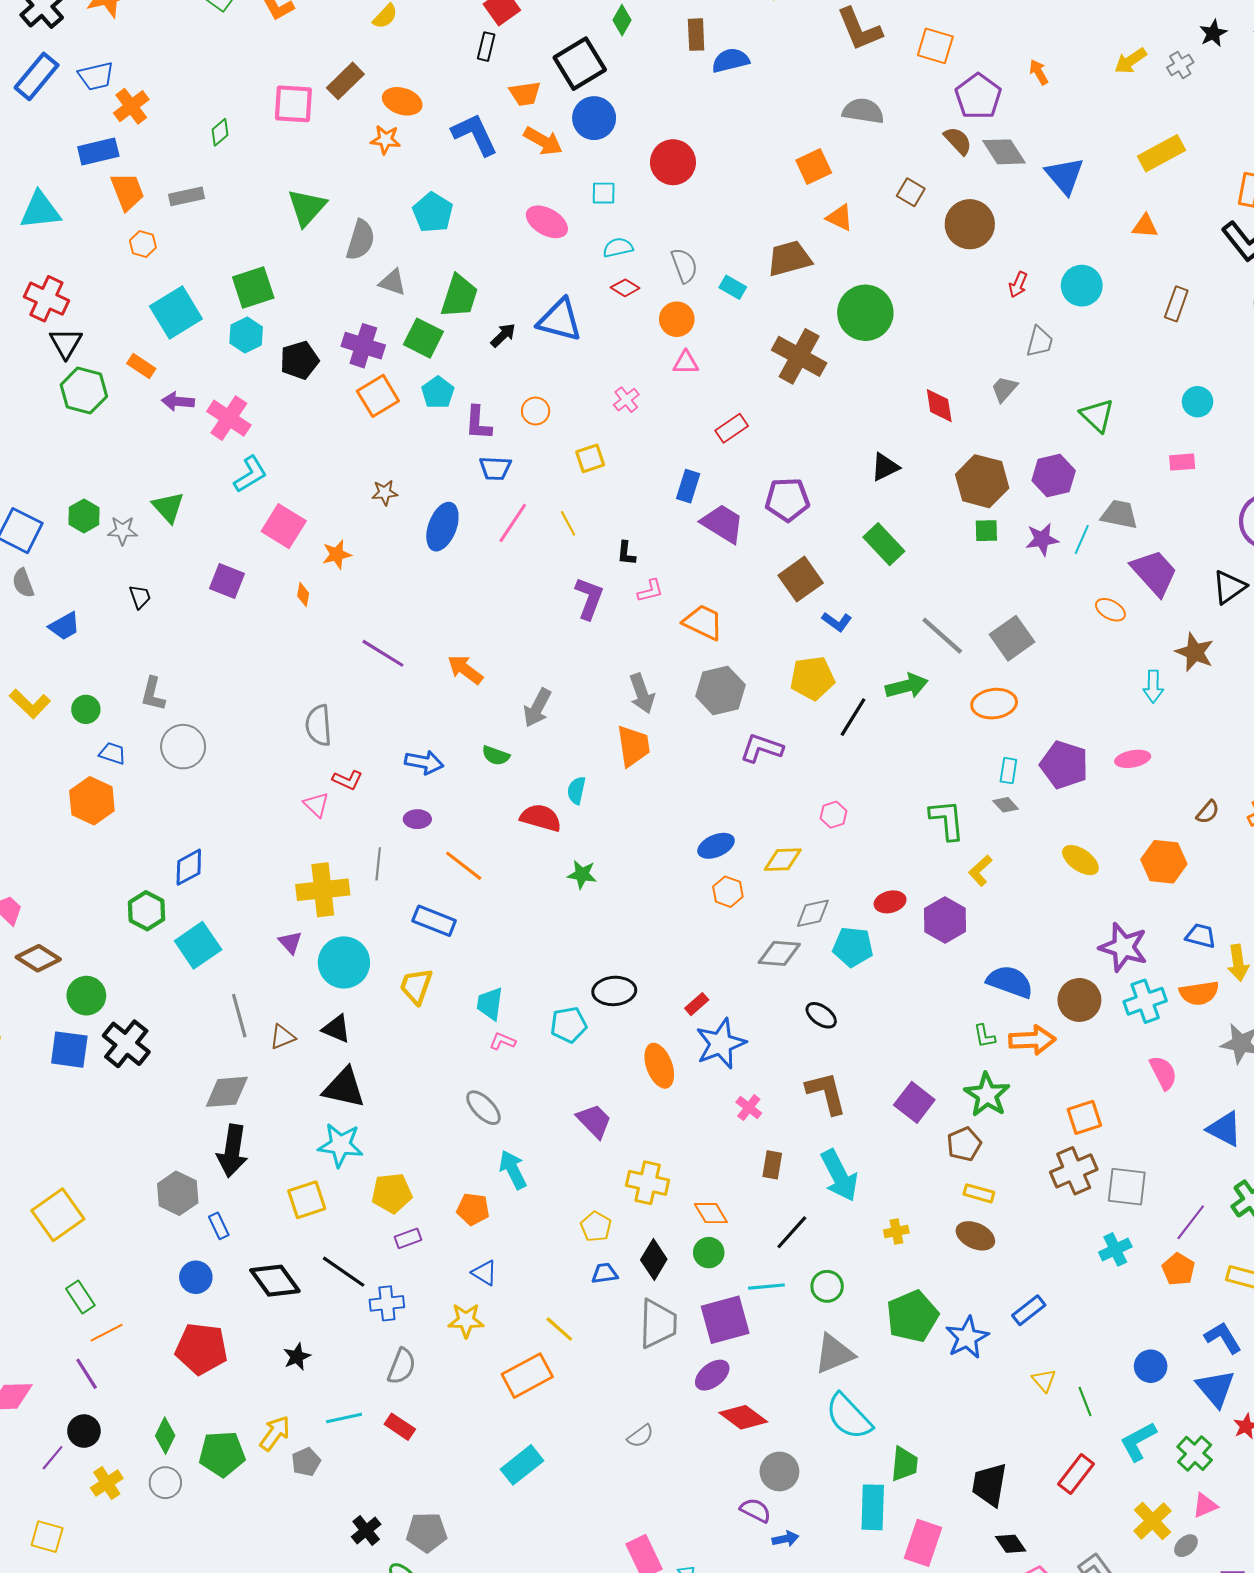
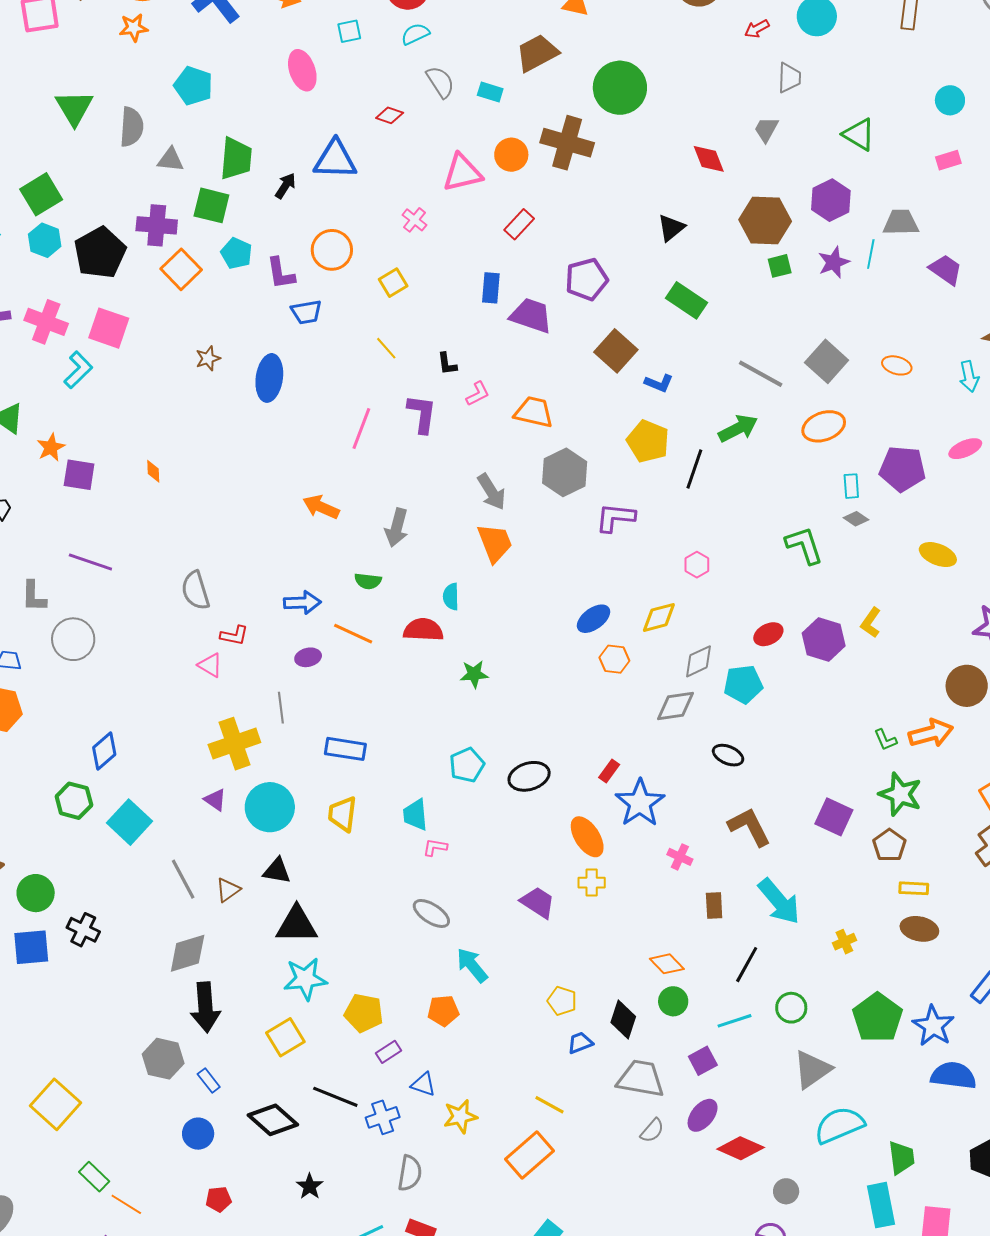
pink ellipse: (547, 222) -> (302, 70), turned 54
cyan semicircle: (618, 248) -> (415, 34), moved
red arrow: (1018, 285) -> (757, 29), turned 50
orange circle: (677, 319) -> (511, 155), moved
black pentagon: (299, 360) -> (100, 253), size x1.4
pink triangle: (686, 363) -> (462, 173), size x1.6
orange circle: (536, 411) -> (332, 250), size x1.5
pink line: (513, 523) -> (361, 429), moved
pink square: (284, 526) -> (109, 328), moved
orange star: (337, 554) -> (51, 447), moved
purple trapezoid: (1154, 573) -> (946, 270), size x0.7
orange ellipse: (1110, 610) -> (897, 365), moved
purple line: (383, 653) -> (90, 562), moved
yellow pentagon: (812, 678) -> (648, 441), turned -30
orange line: (464, 866) -> (353, 634), moved
yellow L-shape: (980, 871) -> (871, 623), moved
blue semicircle: (1010, 982) -> (953, 1076), moved
cyan pentagon: (569, 1025) -> (467, 765), moved
black cross: (126, 1044) -> (83, 930), size x0.7
yellow cross: (648, 1183) -> (592, 883), moved, size x0.7
yellow pentagon: (392, 1193) -> (364, 1013), turned 30
blue triangle: (485, 1273) -> (423, 1084), moved
purple square: (725, 1320) -> (703, 1061), size x0.6
gray trapezoid: (658, 1324) -> (641, 1079), turned -69
orange line: (107, 1333) -> (126, 1204), turned 72
red pentagon: (201, 1349) -> (219, 1199), size x0.5
cyan semicircle: (849, 1417) -> (839, 1125), turned 123
gray semicircle: (640, 1436) -> (652, 1131), moved
gray circle: (779, 1471) -> (786, 1191), size x0.7

